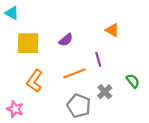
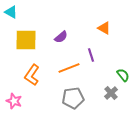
gray cross: (105, 92) -> (111, 93), moved
gray pentagon: (79, 106) -> (73, 98), turned -30

